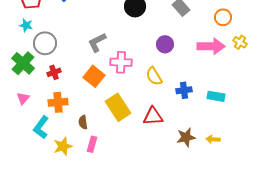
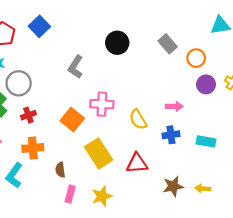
orange circle: (223, 17) -> (196, 58), moved
gray L-shape: (97, 42) -> (76, 67), moved, turned -30
purple circle: (165, 44) -> (206, 84), moved
pink arrow: (211, 46) -> (174, 106), moved, size x0.6
yellow star: (63, 146) -> (102, 196), moved

